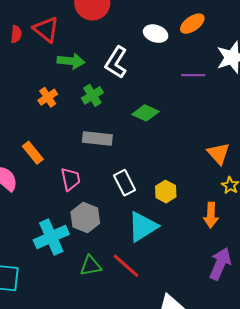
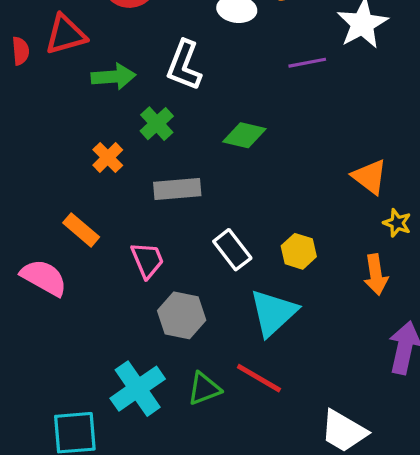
red triangle: (46, 29) -> (66, 35), turned -44
orange cross: (48, 97) -> (108, 158), moved
cyan cross: (51, 237) -> (138, 389), moved

